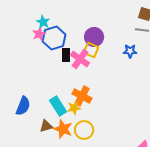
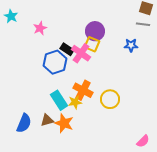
cyan star: (43, 22) -> (11, 16), moved
blue hexagon: (54, 38) -> (55, 62), moved
black rectangle: (66, 55) -> (67, 49), turned -56
blue semicircle: (23, 106) -> (24, 123), moved
yellow circle: (84, 130) -> (110, 99), moved

